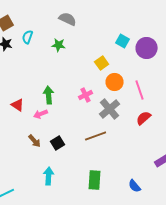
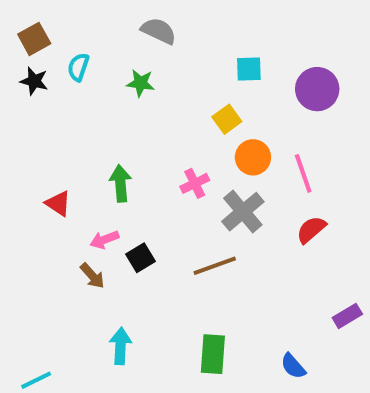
cyan square: (123, 41) -> (249, 69), moved, turned -32
pink arrow: (41, 114) -> (104, 240), moved
black square: (58, 143) -> (141, 258), moved

